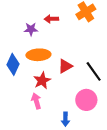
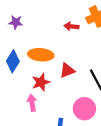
red arrow: (51, 19) -> (71, 26), moved
purple star: (31, 29) -> (16, 22), moved

